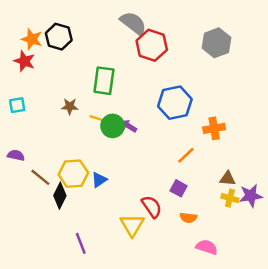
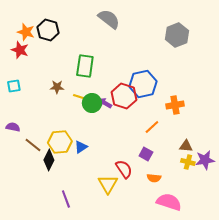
red hexagon: (152, 45) -> (124, 96), moved
pink semicircle: (207, 247) -> (169, 202), size x1.4

